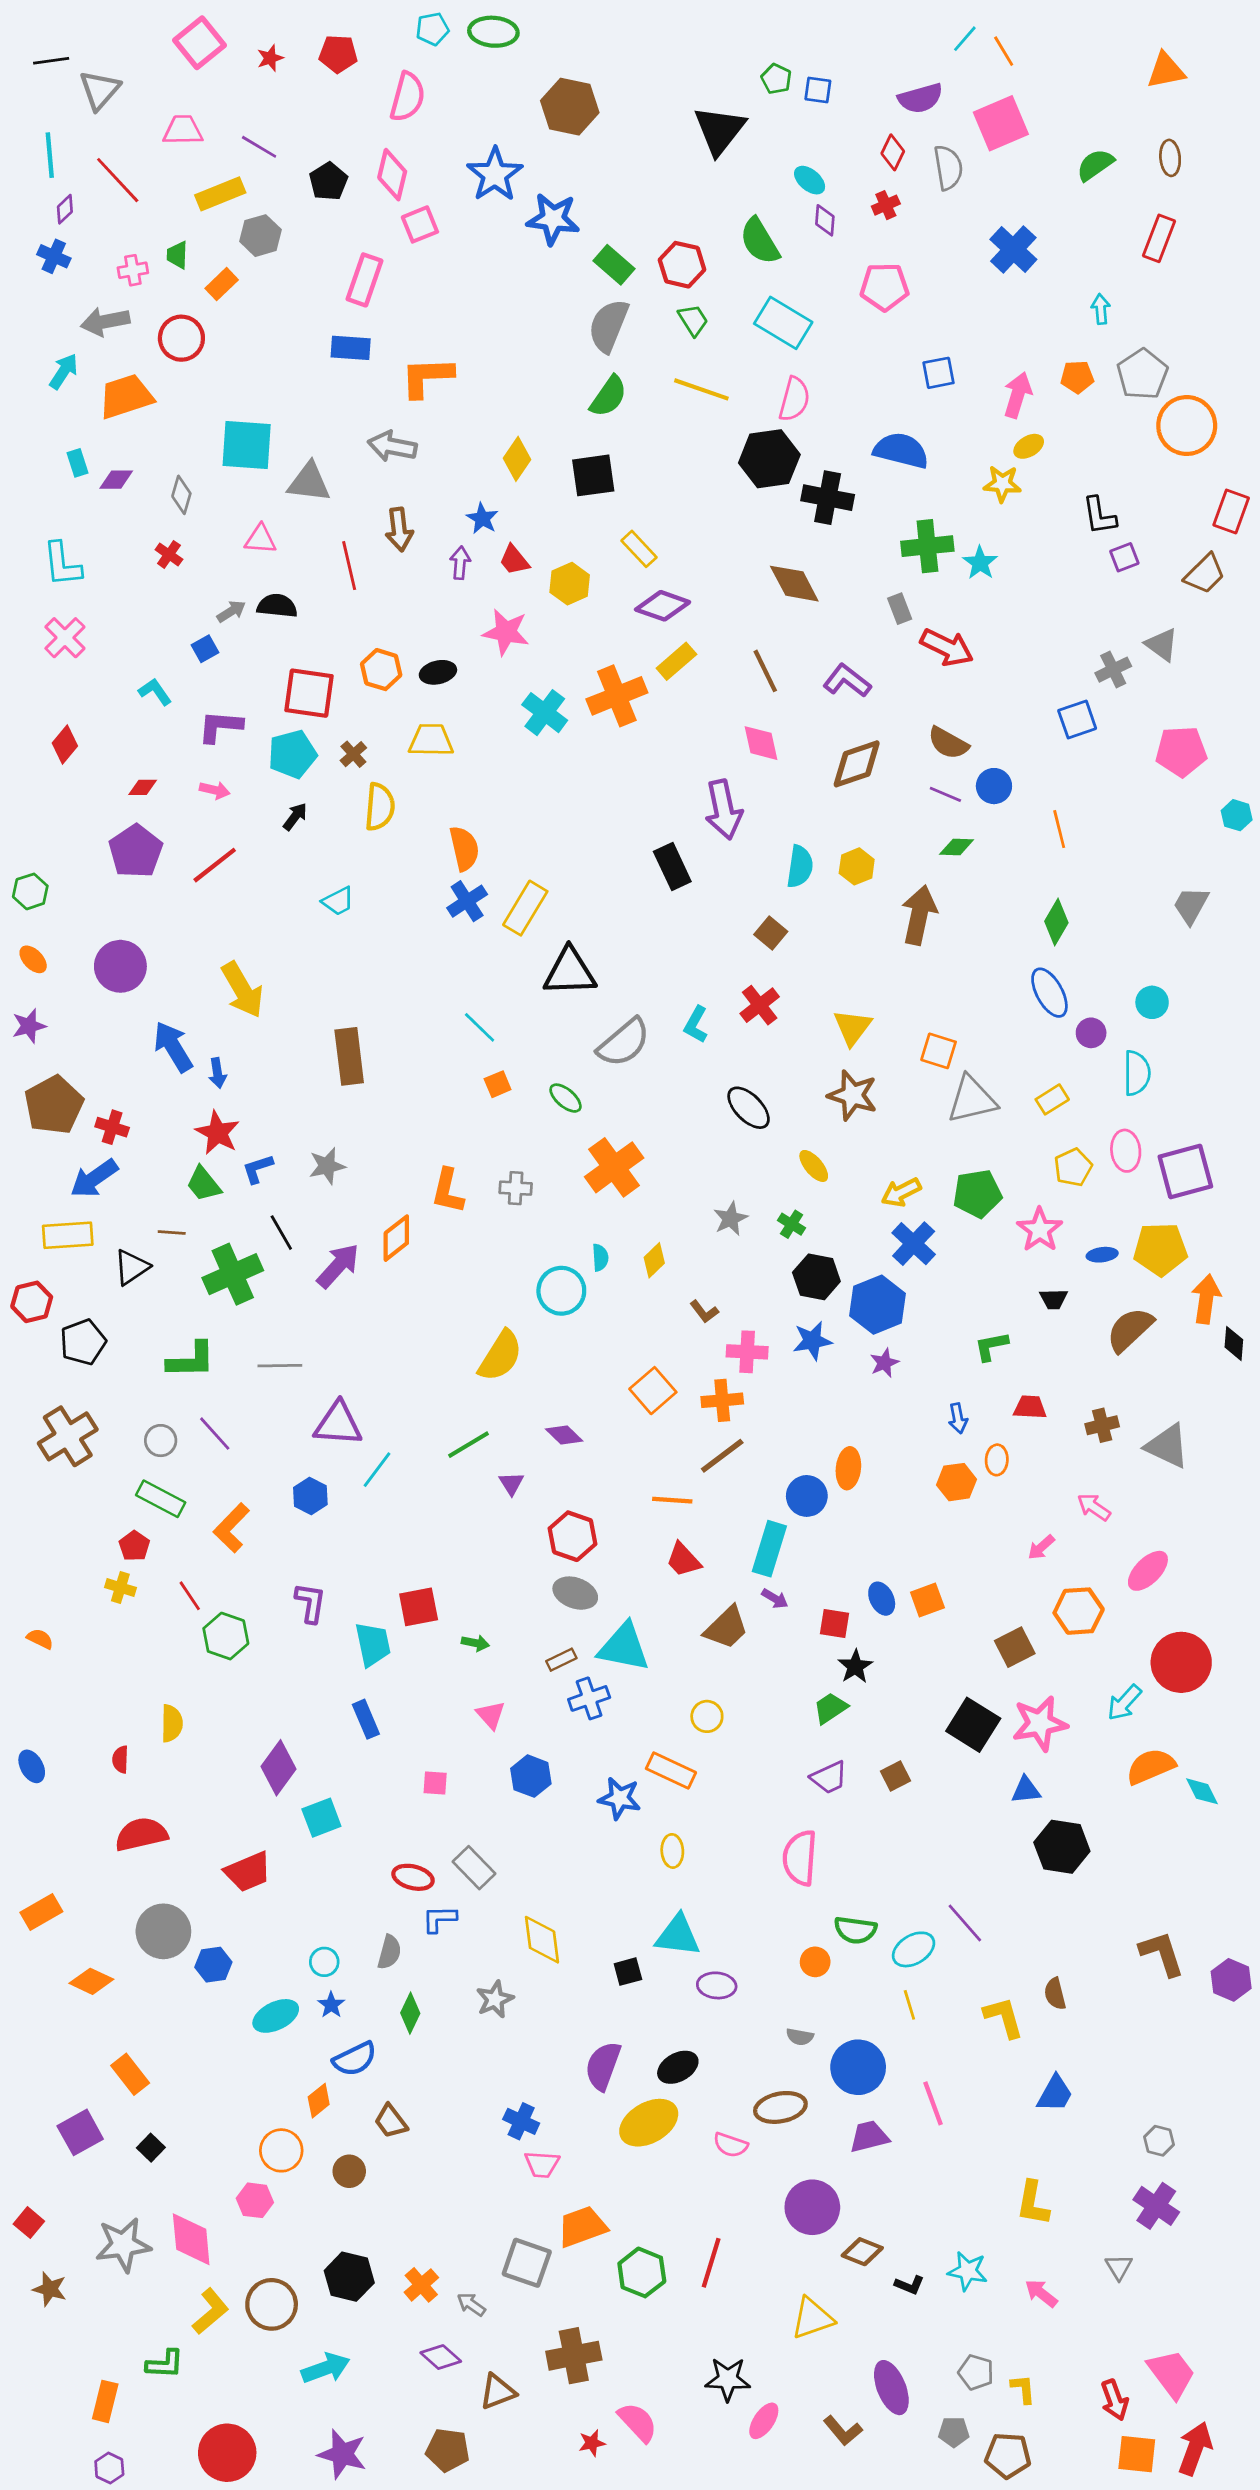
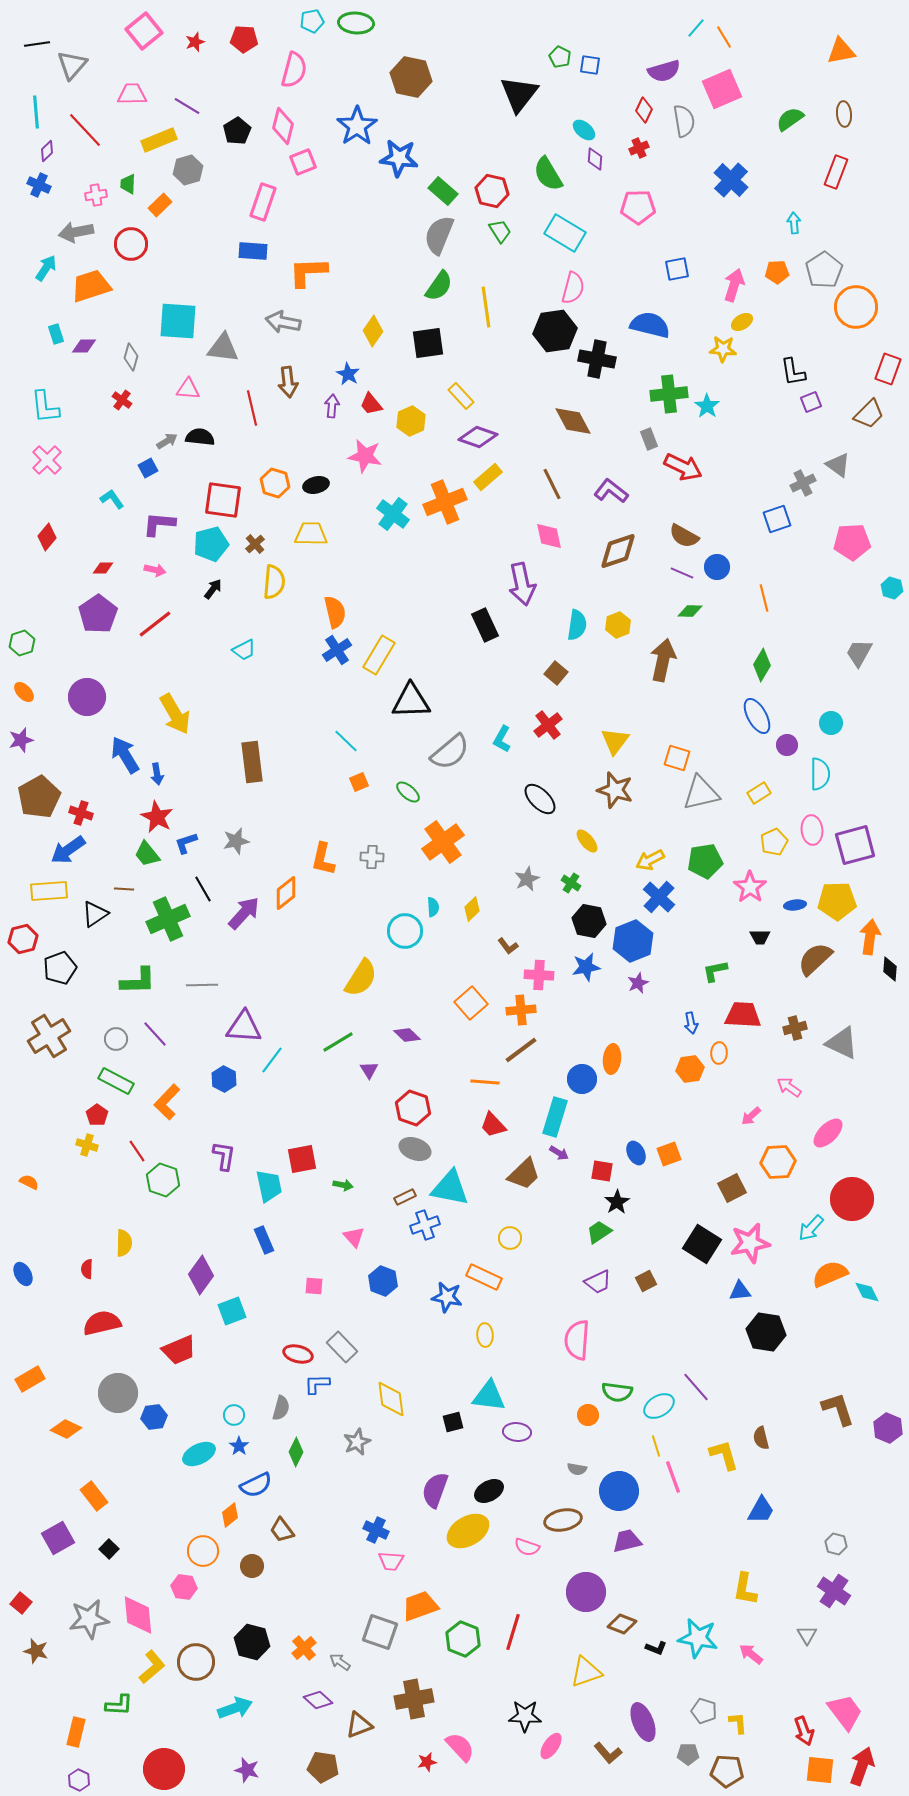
yellow line: (701, 389) -> (486, 307), moved, turned 63
red trapezoid: (1030, 1407) -> (743, 1015), size x1.5
pink line: (933, 2103) -> (673, 1477), moved
cyan star: (968, 2271) -> (698, 1638), size x1.4
purple star: (342, 2454) -> (247, 1770), size x0.7

